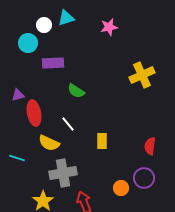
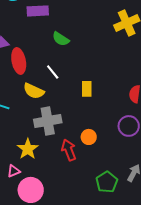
orange circle: (121, 188) -> (89, 137), moved

